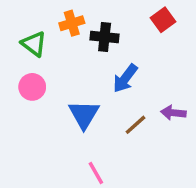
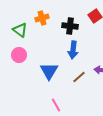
black cross: (105, 37) -> (70, 26), moved
blue arrow: (125, 78) -> (73, 50), turned -30

